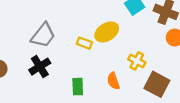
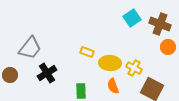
yellow ellipse: (107, 32) -> (110, 63), moved, turned 35
gray trapezoid: (43, 35) -> (30, 48), moved

